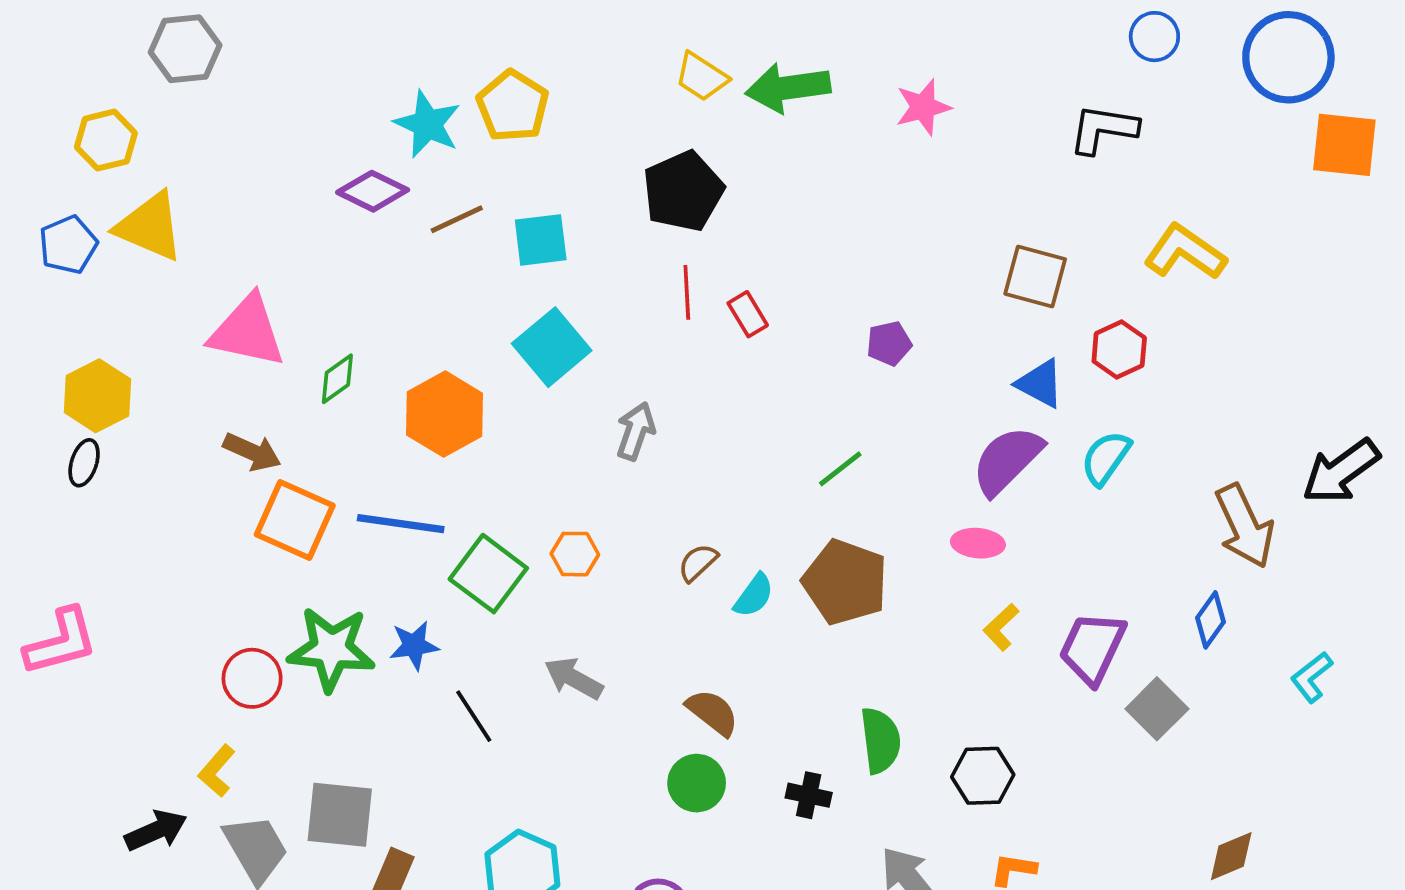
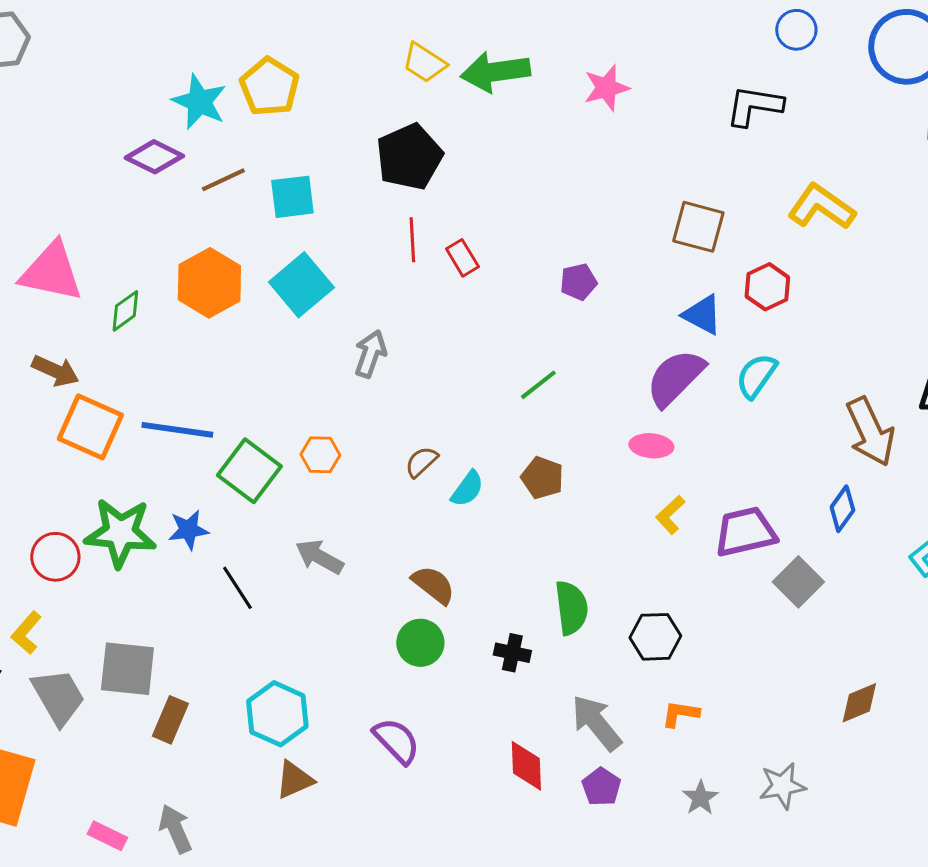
orange hexagon: (444, 414) -> (209, 283), moved
brown pentagon: (845, 582) -> (542, 478), size x0.6
purple trapezoid: (1092, 648) -> (745, 532), turned 52

